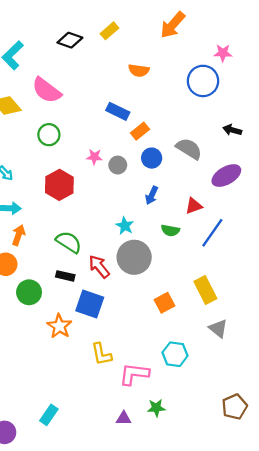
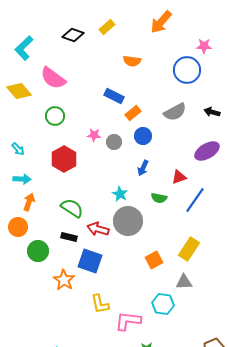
gray semicircle: (189, 149) -> (175, 112), moved, turned 120
red arrow: (99, 267) -> (98, 229), turned -35
yellow rectangle: (205, 290) -> (189, 249), turned 60
gray triangle: (218, 328) -> (184, 282), moved, turned -42

